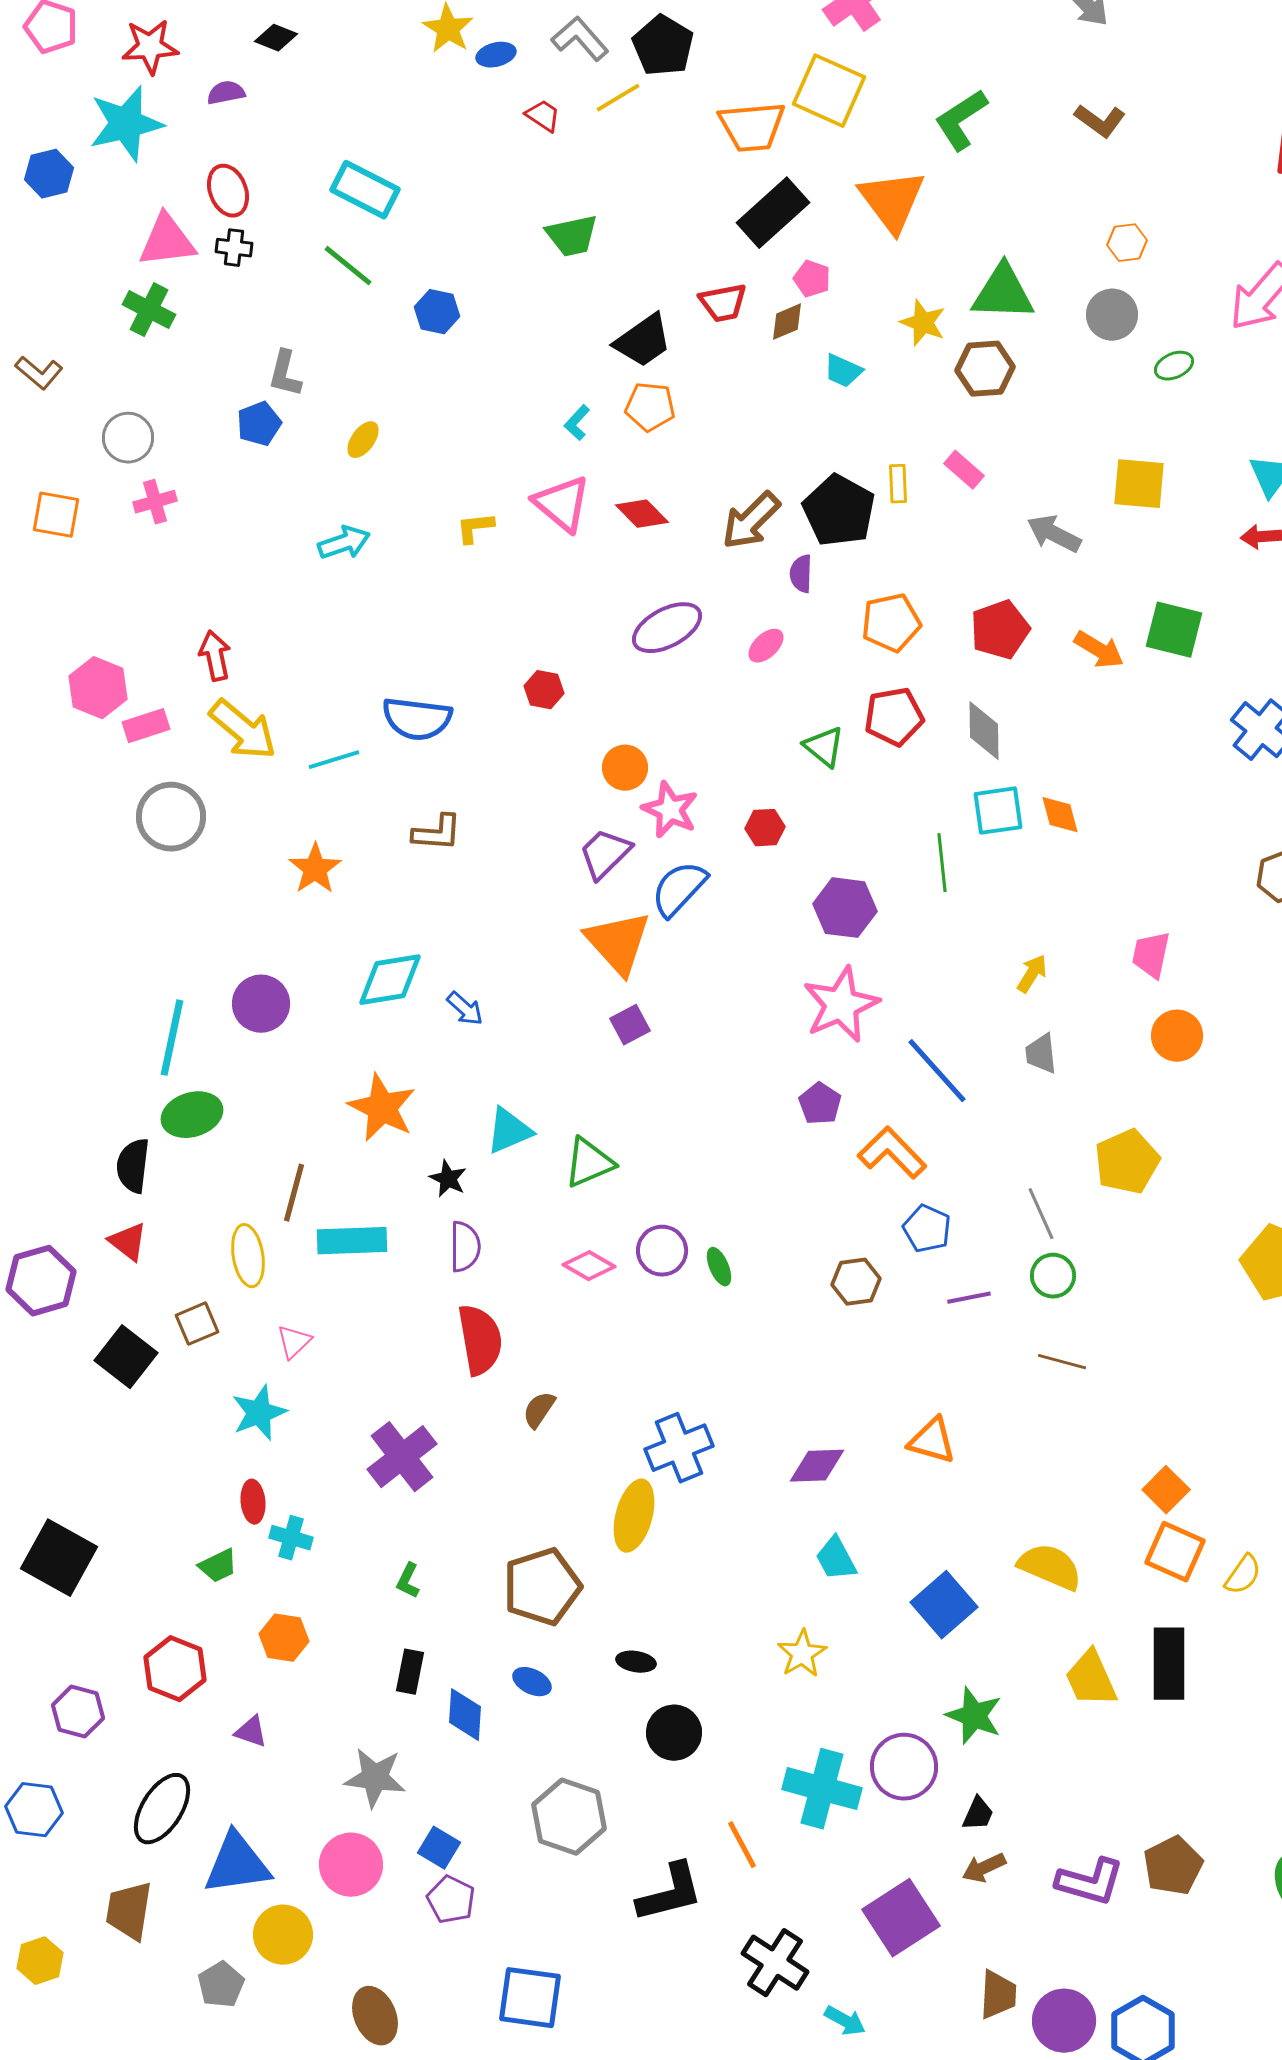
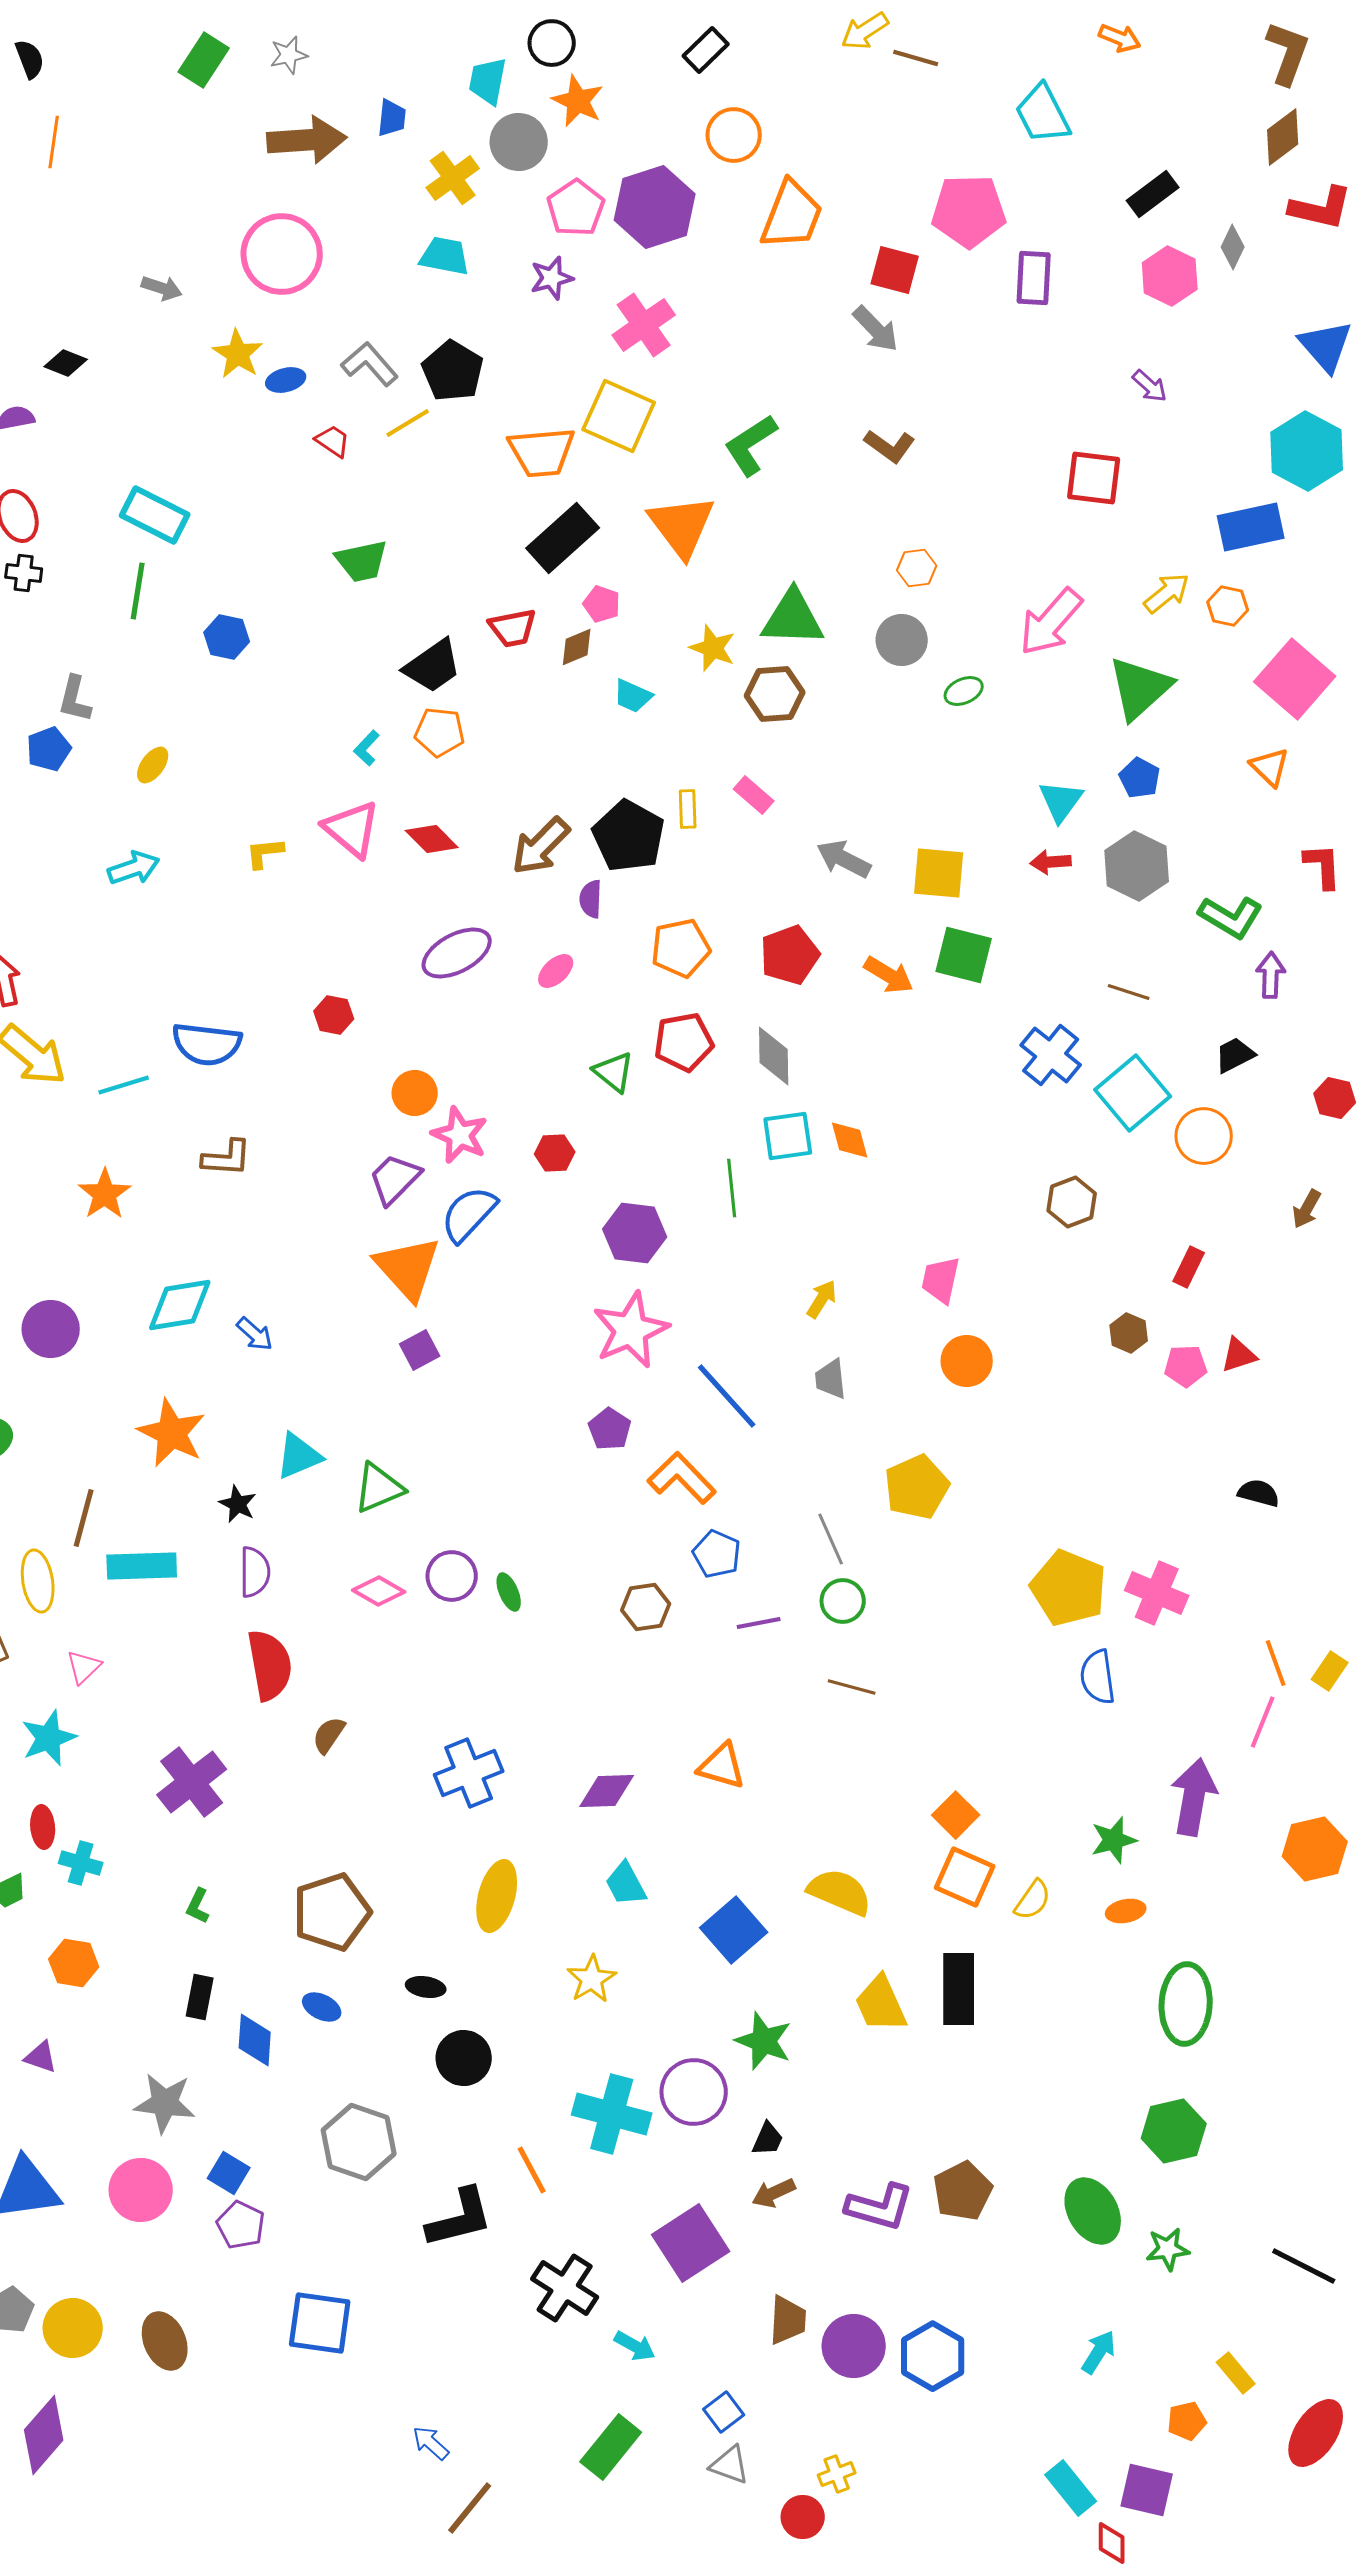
green line: (348, 266) -> (138, 591), turned 60
yellow square: (1139, 484) -> (939, 873), moved
yellow ellipse: (634, 1516) -> (497, 1896), moved
yellow circle: (283, 1935) -> (73, 2328), moved

